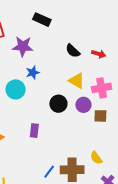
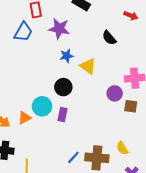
red arrow: (99, 54) -> (131, 16), moved
yellow triangle: (77, 81) -> (88, 66), moved
cyan circle: (16, 89) -> (42, 106), moved
black circle: (58, 104) -> (63, 87), moved

